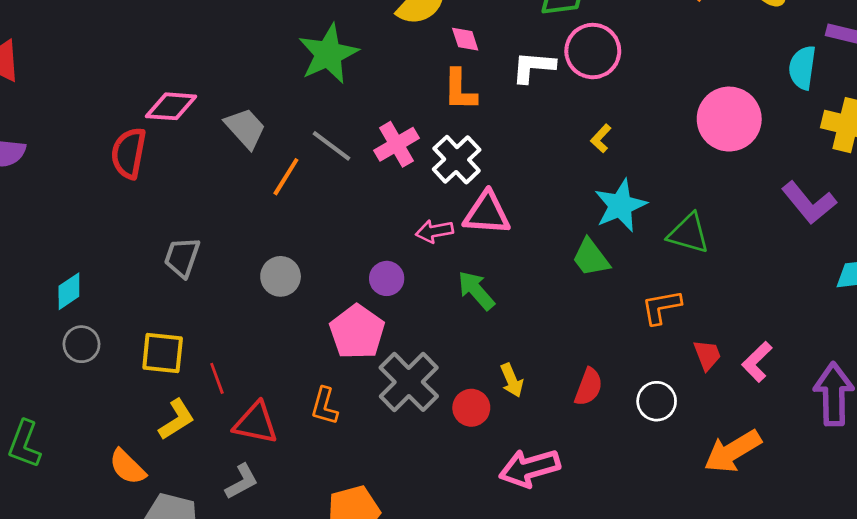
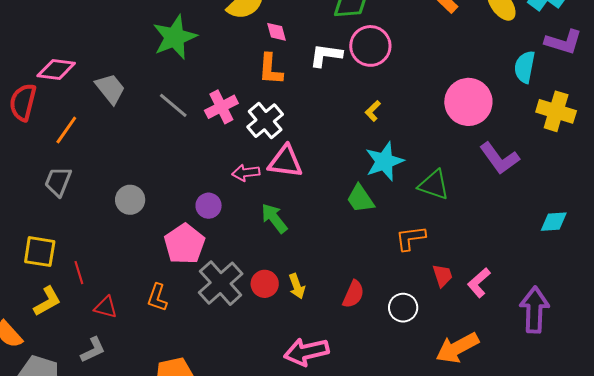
orange line: (286, 177) -> (66, 130), moved
purple L-shape: (809, 203) -> (499, 158), moved
red circle: (471, 408) -> (265, 284), moved
red triangle: (256, 423) -> (106, 307), size x0.7

